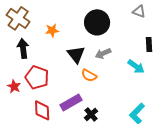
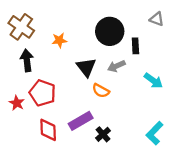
black rectangle: (149, 44) -> (135, 46), moved

